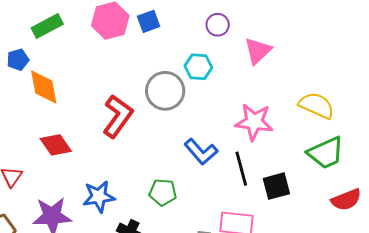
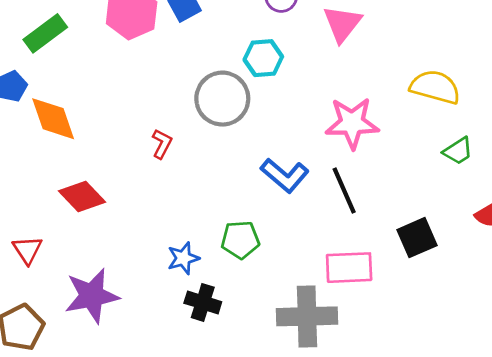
red L-shape: (118, 116) -> (162, 144), size x0.5
green trapezoid: (326, 153) -> (458, 151), size x0.6
black square: (276, 186) -> (417, 238), moved
blue star: (99, 197) -> (183, 258), moved, size x0.7

